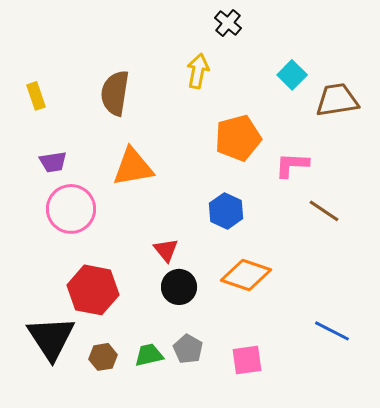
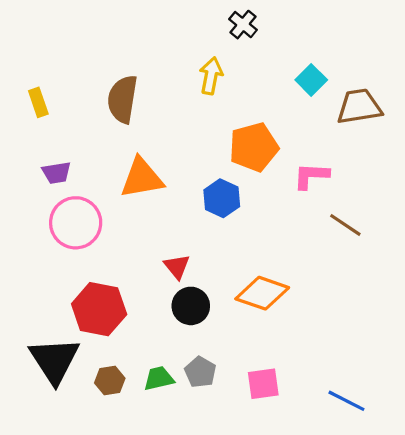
blue hexagon: (226, 211) -> (222, 198), moved
blue line: (332, 331) -> (346, 401), moved

